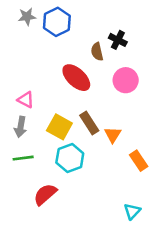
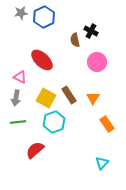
red ellipse: (76, 78) -> (42, 60), moved
orange triangle: (113, 135) -> (93, 98), moved

